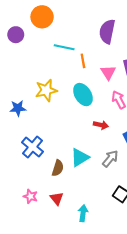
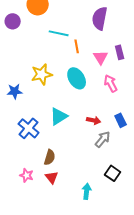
red arrow: (101, 125) -> (94, 120), moved
cyan triangle: (80, 158) -> (59, 116), moved
brown semicircle: (58, 168) -> (50, 157), moved
cyan arrow: (83, 213) -> (87, 191), moved

